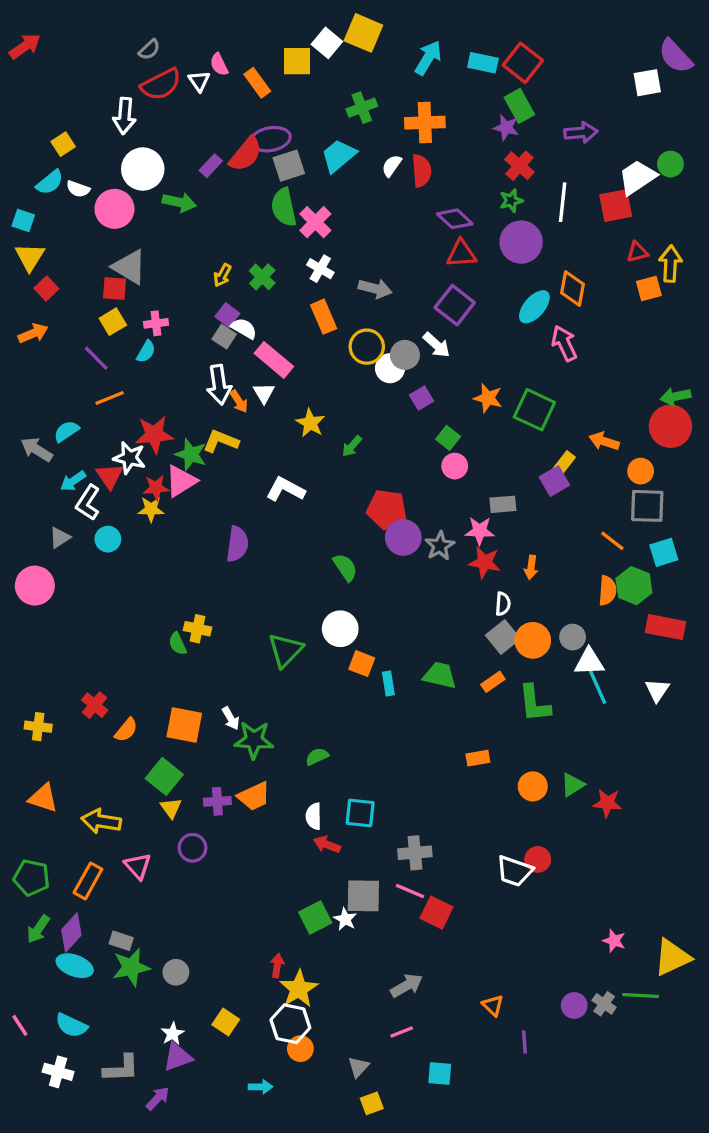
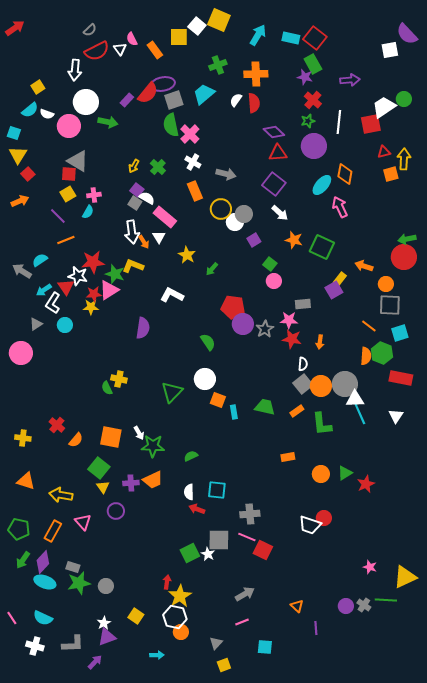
white arrow: (436, 345) -> (280, 213), moved
gray circle: (573, 637) -> (345, 384), size x1.6
red star: (607, 803) -> (366, 484), turned -30

